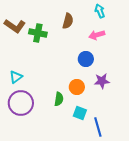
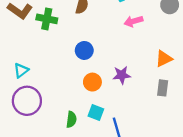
pink arrow: (97, 35) -> (133, 21), moved
blue circle: (86, 59) -> (84, 50), moved
green semicircle: (59, 99) -> (71, 120), moved

